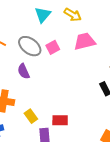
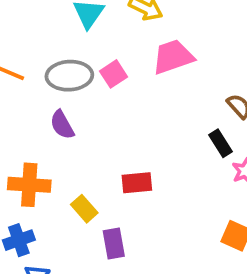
gray ellipse: (30, 46) -> (69, 76), turned -35
red rectangle: (60, 120) -> (137, 183), moved

